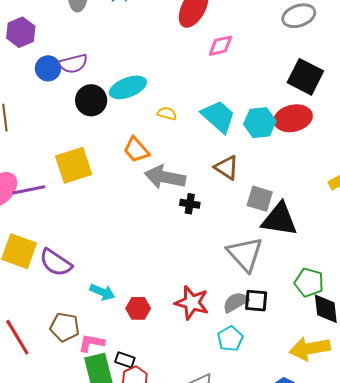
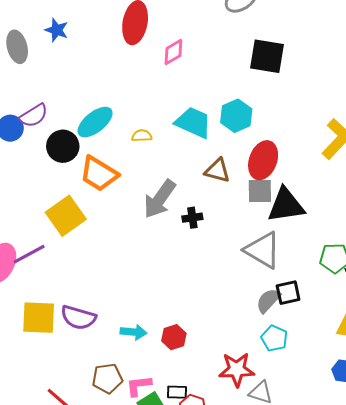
red ellipse: (293, 118) -> (263, 160), moved, turned -39
orange trapezoid: (136, 150) -> (99, 174), moved, size x1.4
gray arrow: (165, 177) -> (160, 199), turned -48
red star: (192, 303) -> (237, 369), moved

